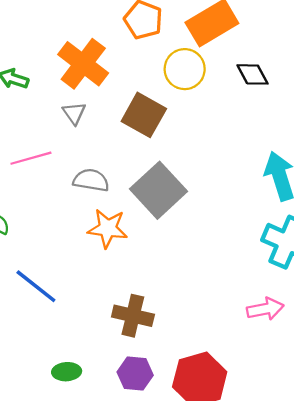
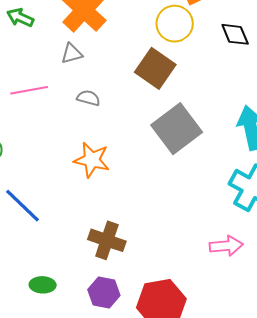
gray triangle: (74, 113) -> (72, 54), turned 45
brown square: (144, 115) -> (155, 68), moved
gray semicircle: (91, 180) -> (88, 98), moved, size x0.7
gray square: (158, 190) -> (177, 129), moved

